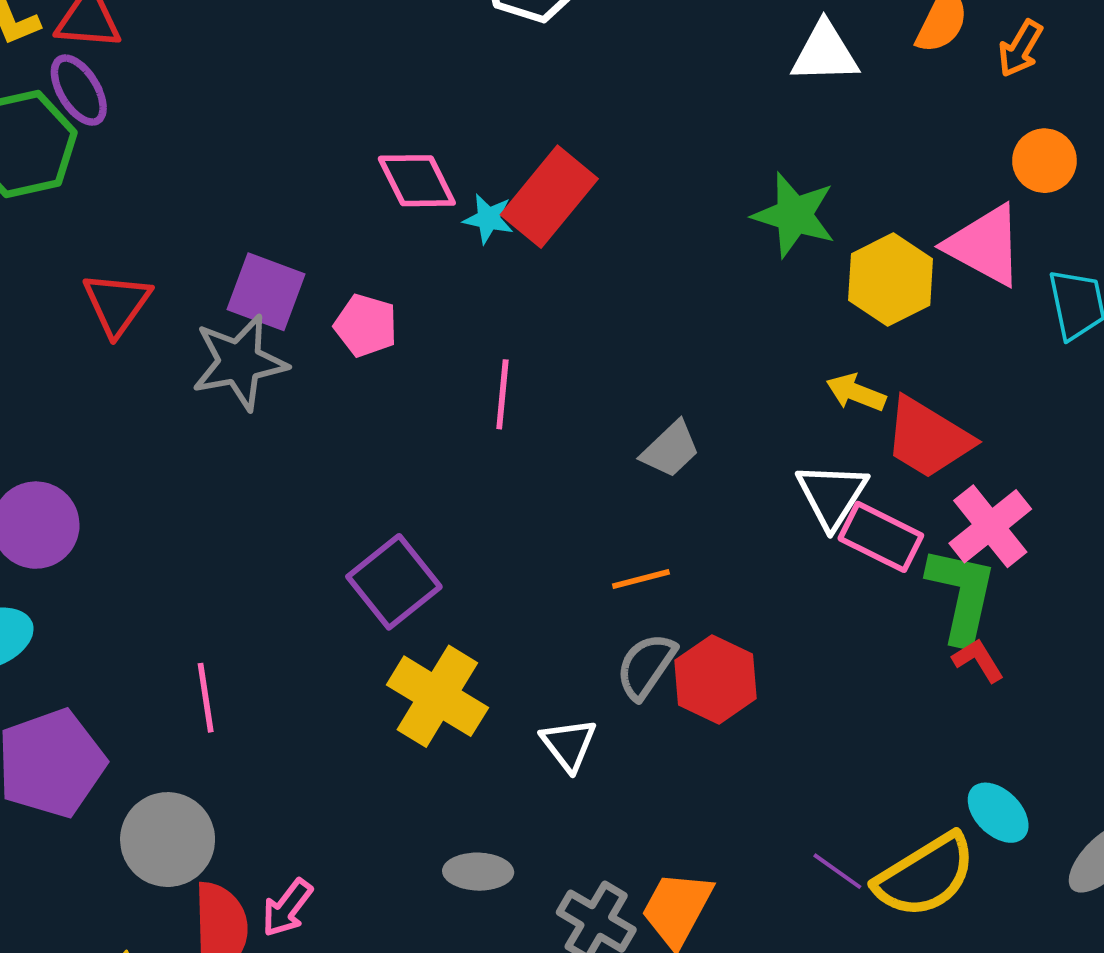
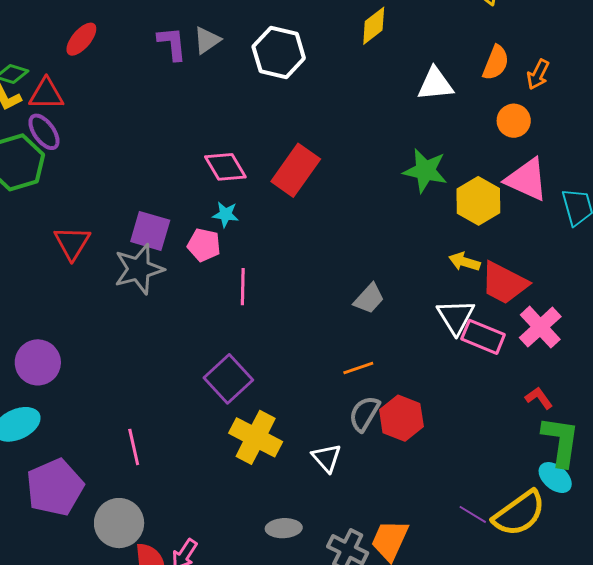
orange circle: (1044, 161) -> (514, 121), moved
cyan star: (488, 219) -> (226, 214), moved
pink line: (502, 394) -> (243, 287), moved
green L-shape: (962, 595) -> (561, 441), moved

